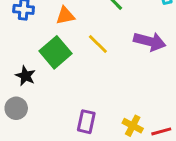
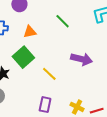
purple arrow: (150, 41) -> (82, 59), moved
yellow line: (98, 44) -> (49, 74), moved

